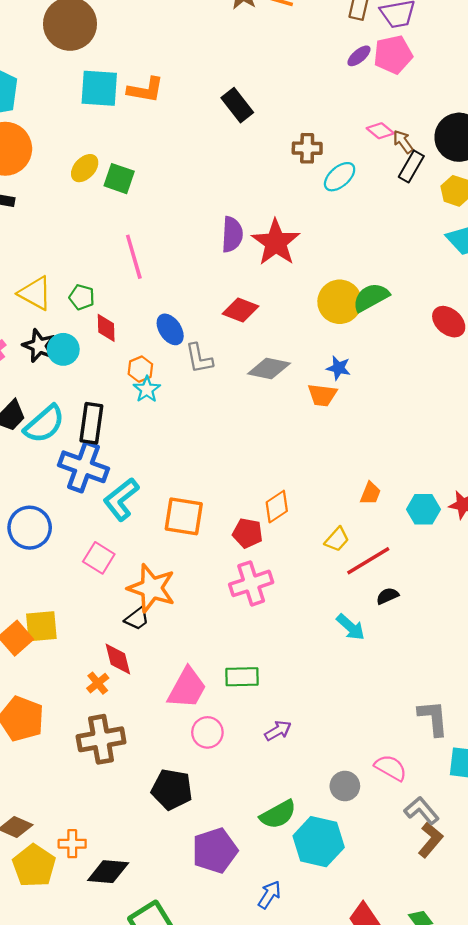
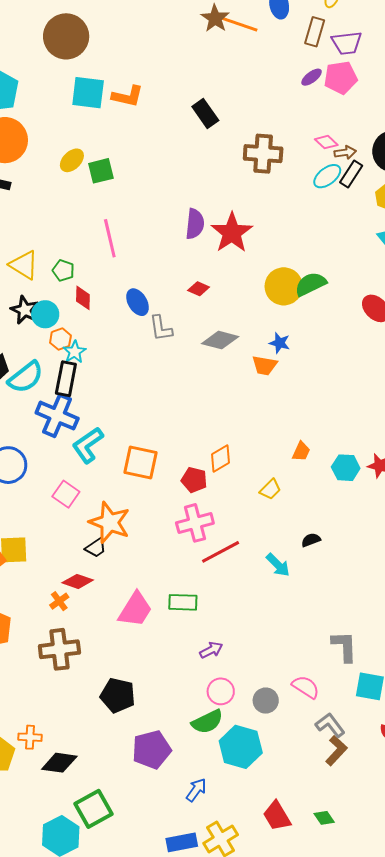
brown arrow: (403, 142) -> (345, 152), turned 115
brown cross: (307, 148) -> (263, 154), size x1.5
cyan ellipse: (340, 177) -> (327, 176), moved
green square: (119, 179) -> (101, 171), turned -36
red diamond: (241, 310) -> (199, 289), size x0.7
orange hexagon: (140, 369) -> (60, 339), moved
cyan star: (147, 389) -> (75, 352), moved
red line: (368, 561) -> (221, 552), moved
red diamond: (118, 659) -> (78, 581), turned -60
pink circle: (207, 732) -> (221, 691), moved

